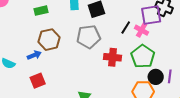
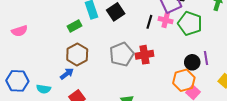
green rectangle: (41, 11) -> (74, 26), moved
gray pentagon: (89, 37) -> (122, 54), moved
green pentagon: (143, 56) -> (190, 23), moved

